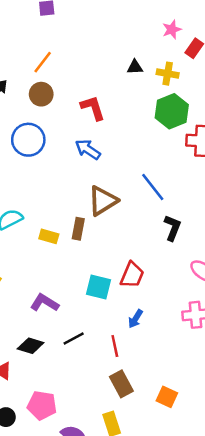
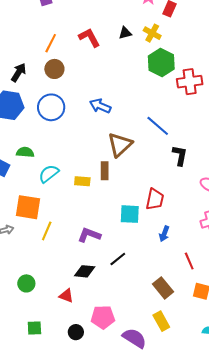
yellow cross: (168, 74) -> (152, 33), turned 30
red L-shape: (93, 108) -> (89, 37), moved
red line: (115, 346) -> (189, 261), moved

